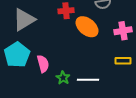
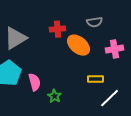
yellow rectangle: (123, 61) -> (96, 79), moved
white line: (88, 80) -> (110, 98), moved, turned -45

